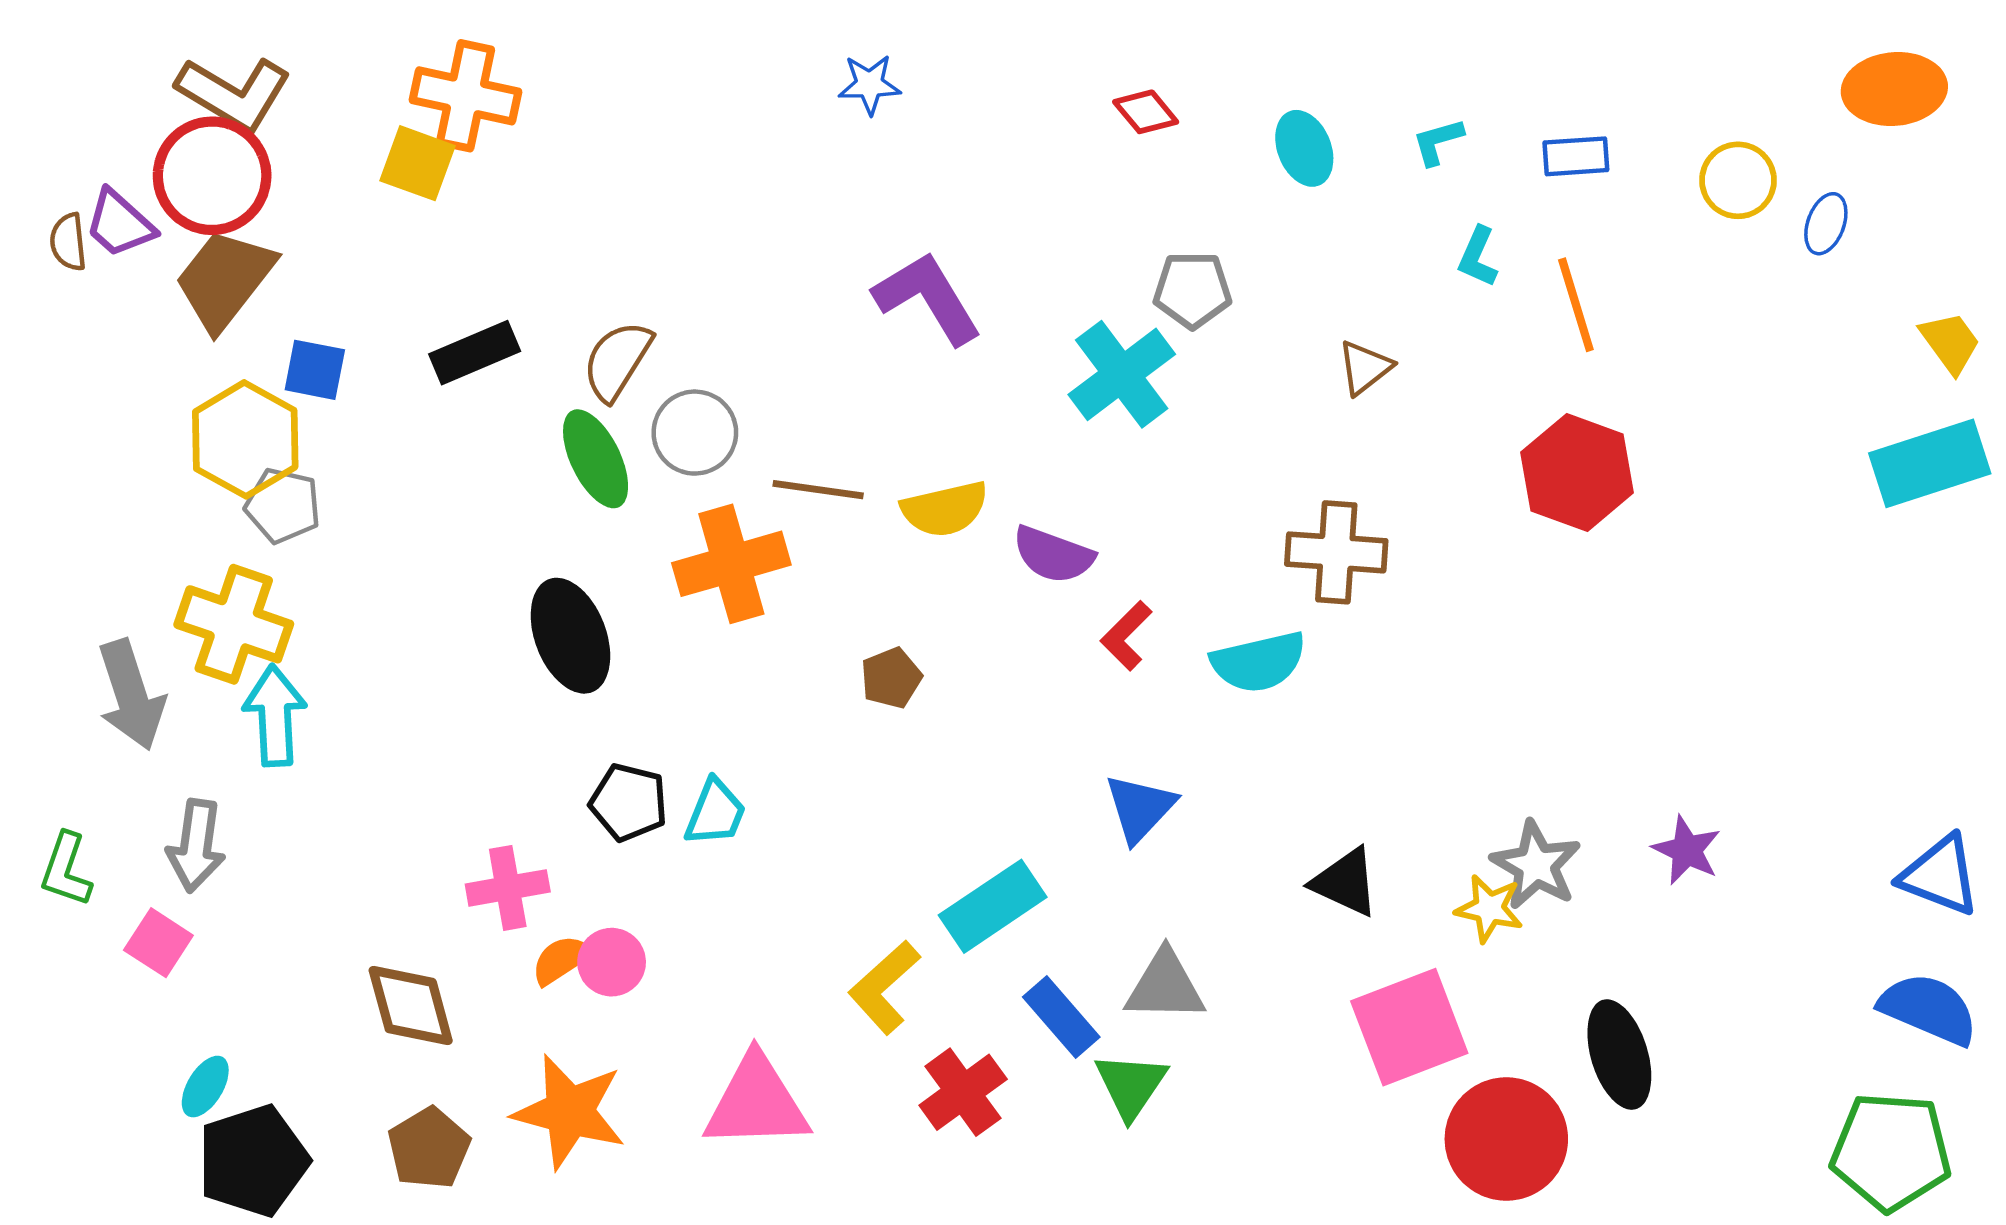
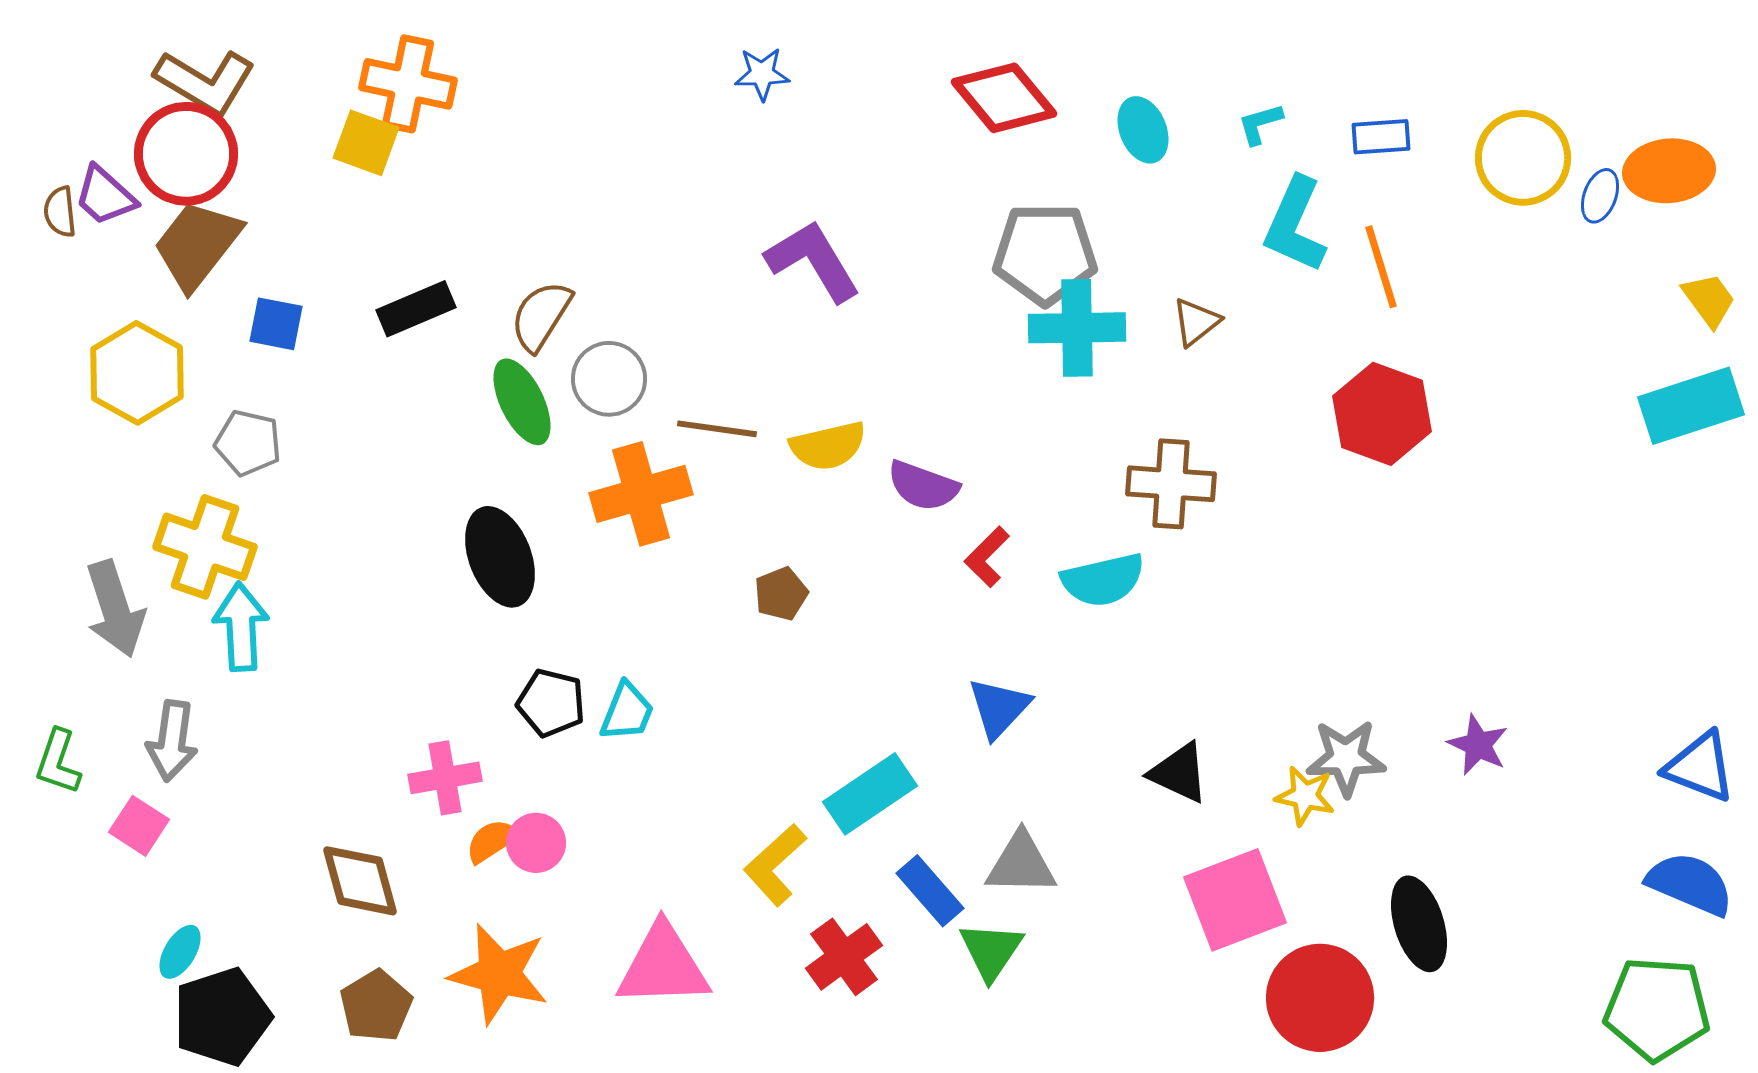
orange ellipse: (1894, 89) -> (1669, 171), moved
red diamond: (1146, 112) -> (1004, 98), size x1.8
yellow circle: (1738, 180) -> (1523, 158), size x1.4
cyan L-shape: (1478, 257) -> (1295, 225), size x1.8
gray pentagon: (1192, 290) -> (1045, 254), size x1.5
cyan cross: (1122, 374) -> (1077, 328), moved, turned 36
yellow hexagon: (245, 439) -> (137, 373), moved
gray star: (1536, 865) -> (1346, 758), turned -30

